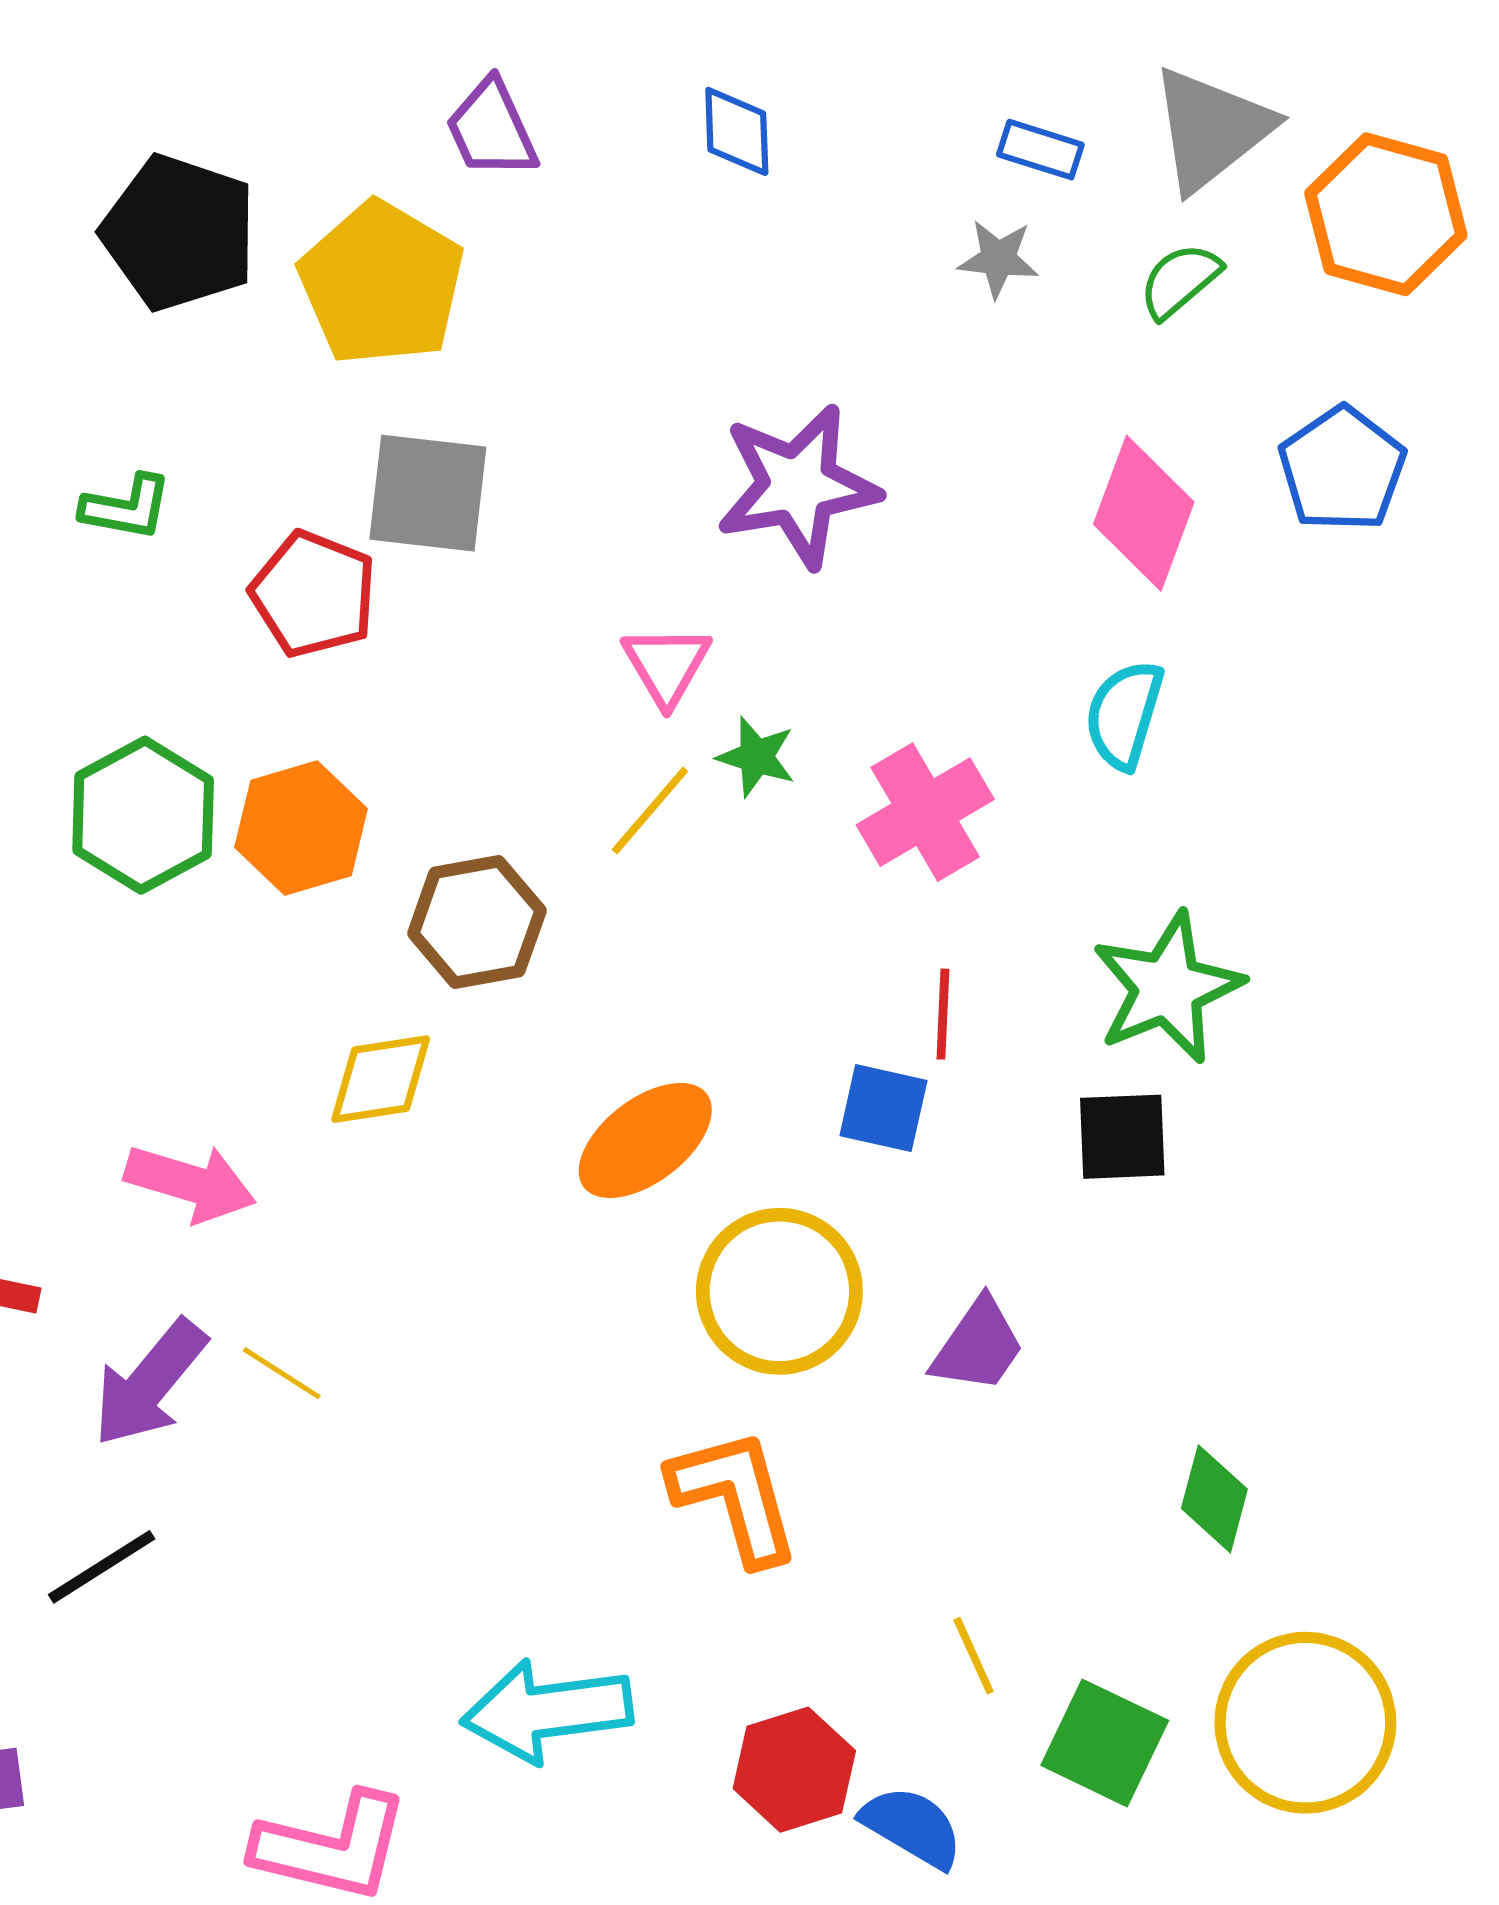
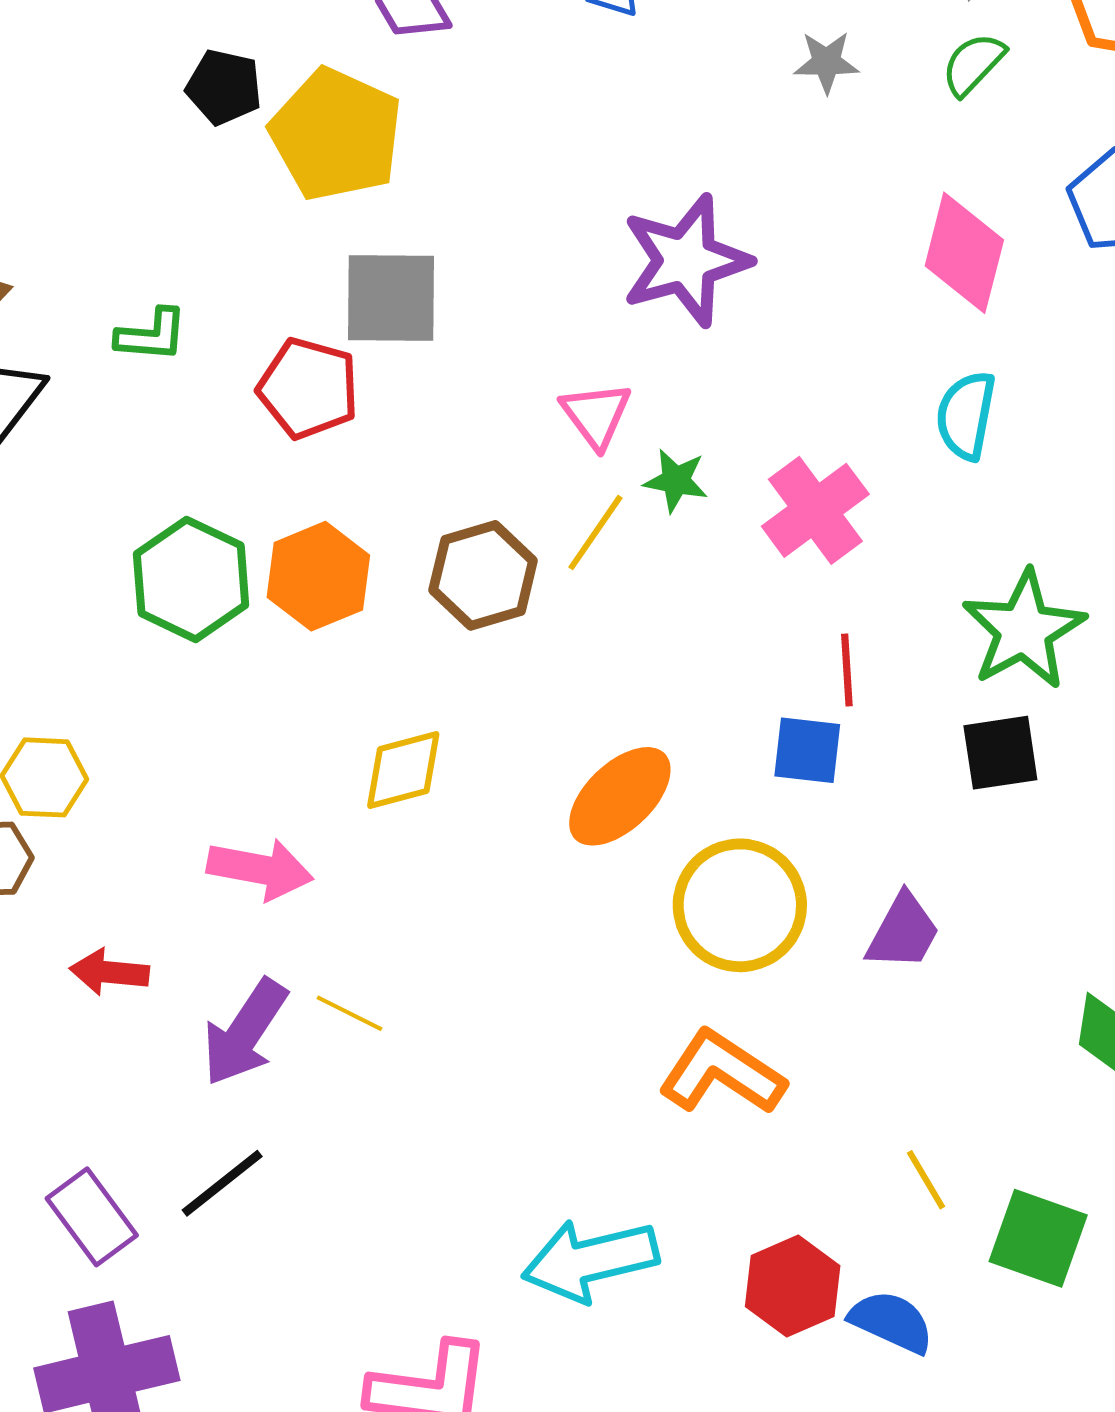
black pentagon: (179, 233) -> (224, 87), moved, size x0.6
brown hexagon: (477, 922) -> (483, 575), moved
orange L-shape: (735, 1496) -> (722, 1073), turned -35

